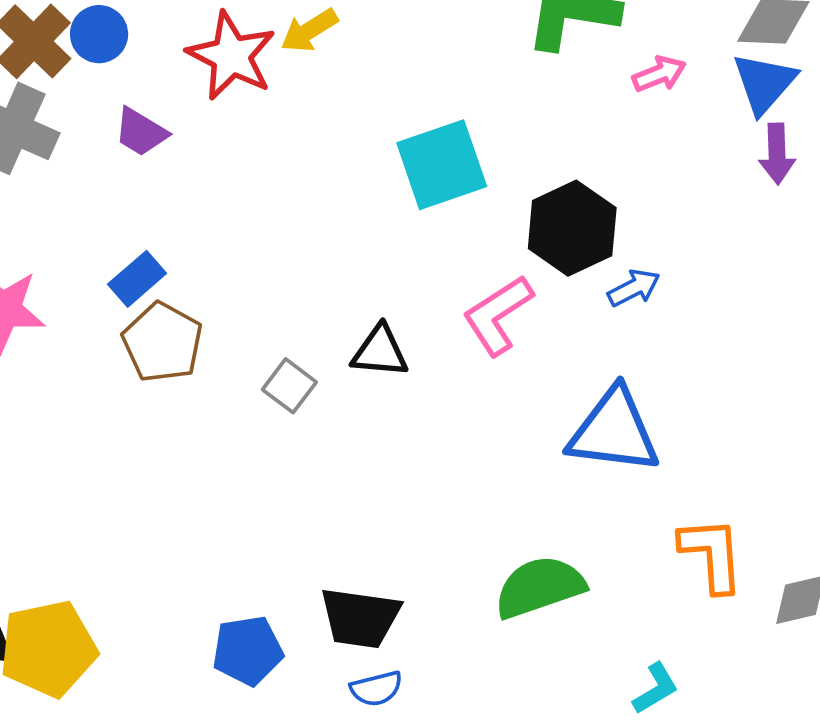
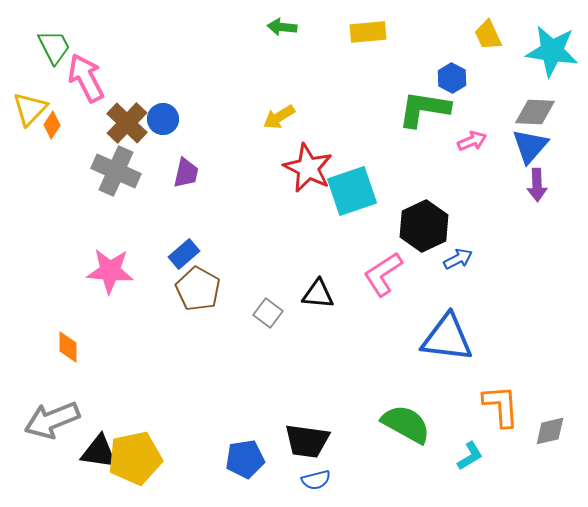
red star: (231, 56) -> (308, 168), moved
purple trapezoid: (141, 132) -> (186, 173), turned -108
green semicircle: (540, 587) -> (406, 424), turned 48
cyan L-shape: (656, 689) -> (470, 456), moved

